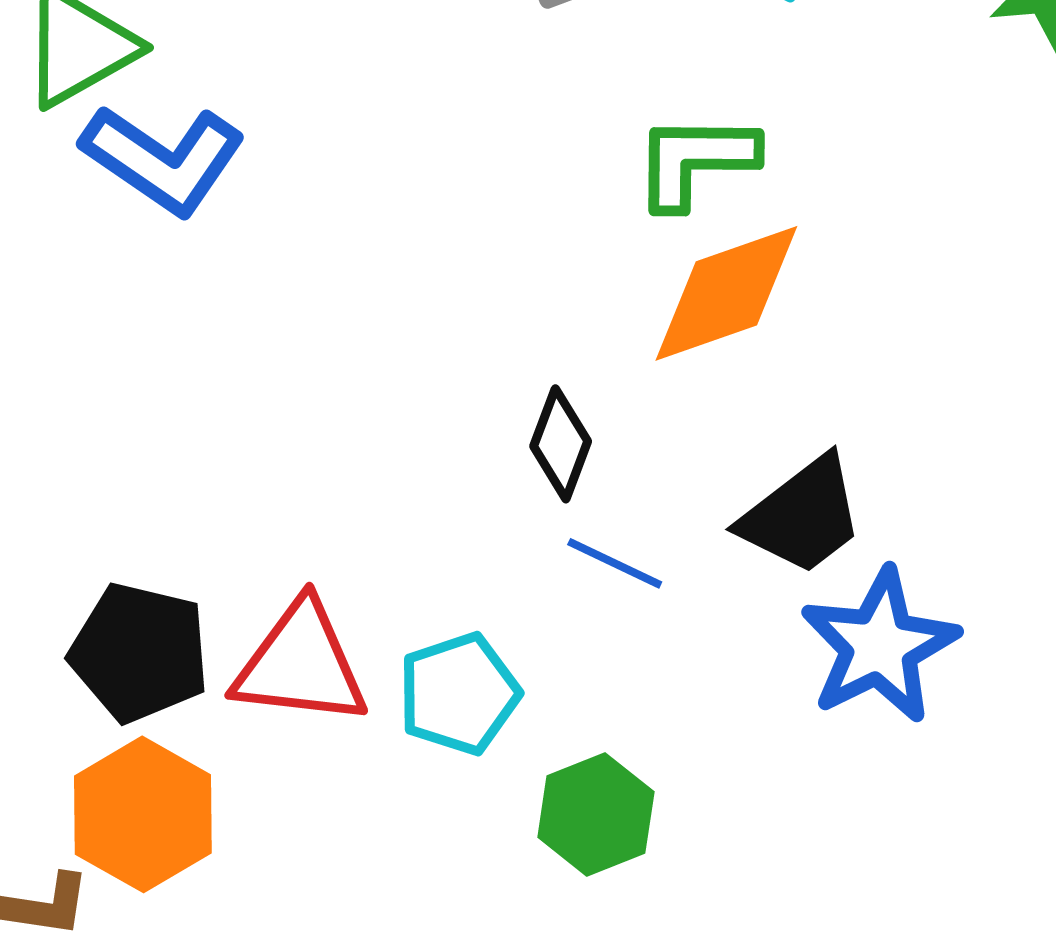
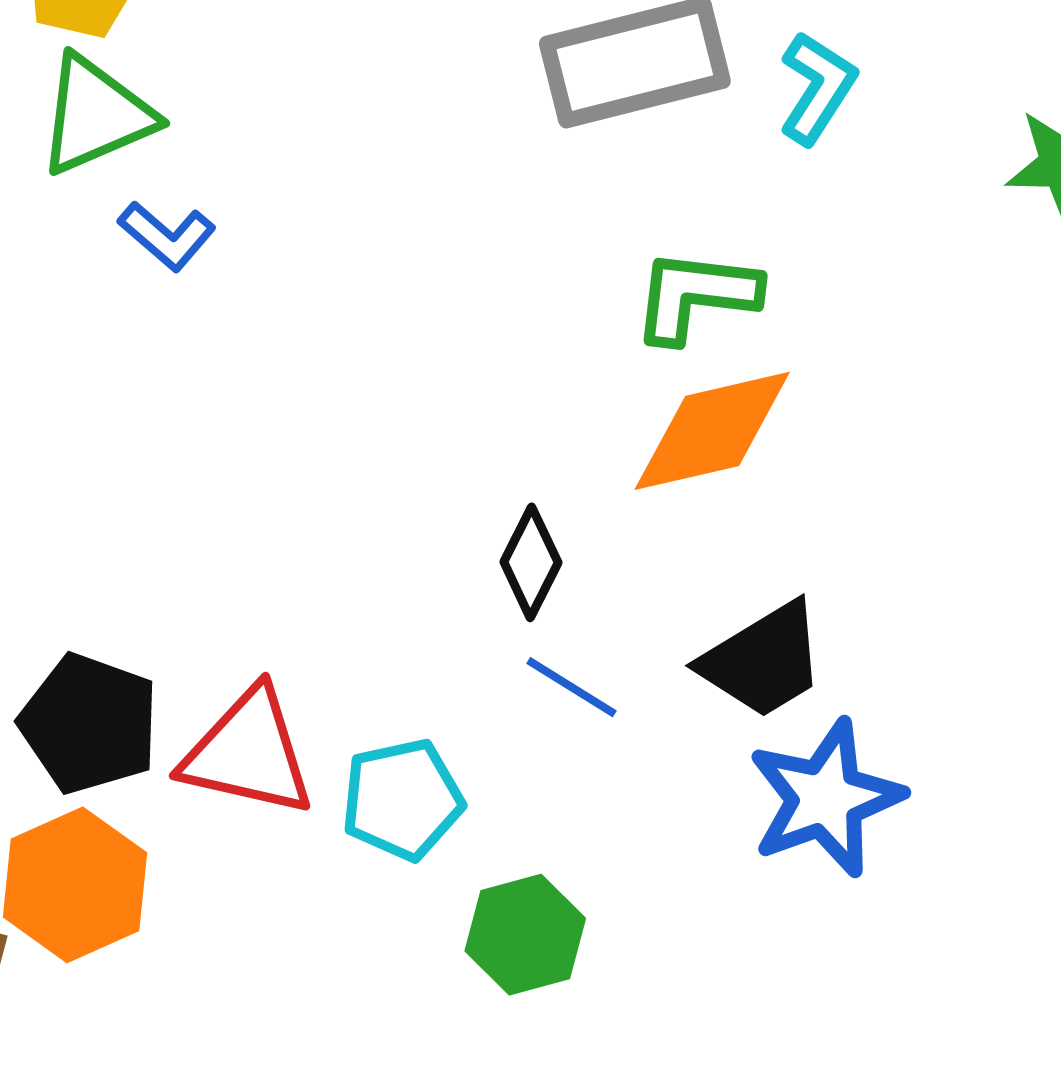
blue L-shape: (163, 159) -> (167, 236), size x0.6

